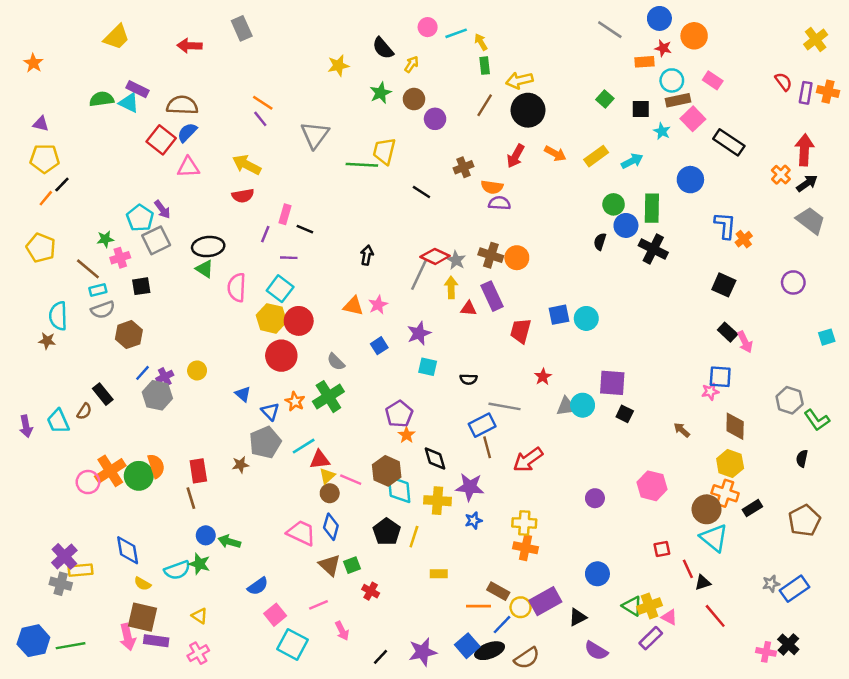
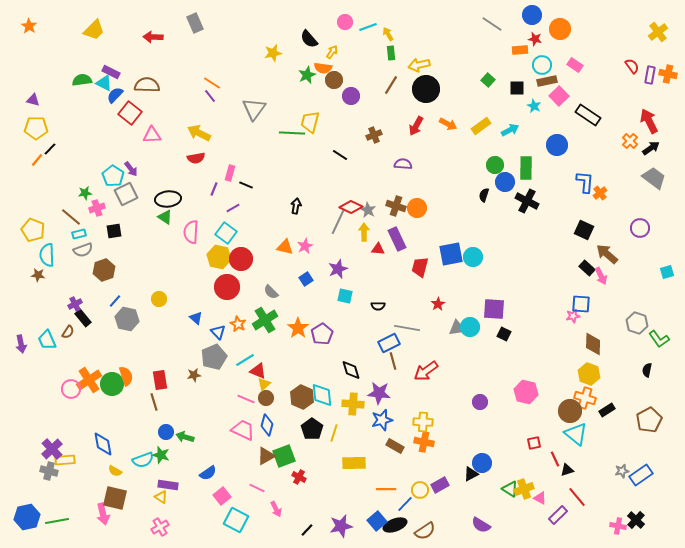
orange star: (33, 63) -> (29, 26), moved
blue semicircle: (187, 132) -> (115, 95), moved
red arrow: (804, 150) -> (649, 121), turned -30
orange semicircle: (492, 187) -> (323, 68), moved
yellow pentagon: (41, 248) -> (33, 230), moved
purple line: (289, 258) -> (233, 208), turned -32
blue square: (559, 315) -> (451, 254), size x1.4
purple cross: (165, 377) -> (75, 304), moved
brown arrow: (682, 430) -> (607, 254), moved, size x1.6
orange star: (407, 435) -> (298, 328), moved, size x1.5
red triangle: (320, 460) -> (258, 371), turned 30
brown hexagon: (387, 471) -> (302, 397), moved
pink line: (351, 480) -> (246, 399), moved
blue star: (473, 520) -> (382, 420), size x1.5
brown triangle: (330, 565) -> (266, 456), turned 48
green square: (352, 565) -> (284, 456), size x1.6
yellow rectangle: (439, 574) -> (354, 463), size x1.6
brown rectangle: (498, 591) -> (395, 446), moved
purple rectangle: (545, 601) -> (440, 485), size x0.7
pink line: (319, 605) -> (257, 488), turned 49
black triangle: (578, 617) -> (471, 474), moved
purple rectangle: (651, 638) -> (558, 515), moved
purple rectangle: (156, 641) -> (168, 485), moved

